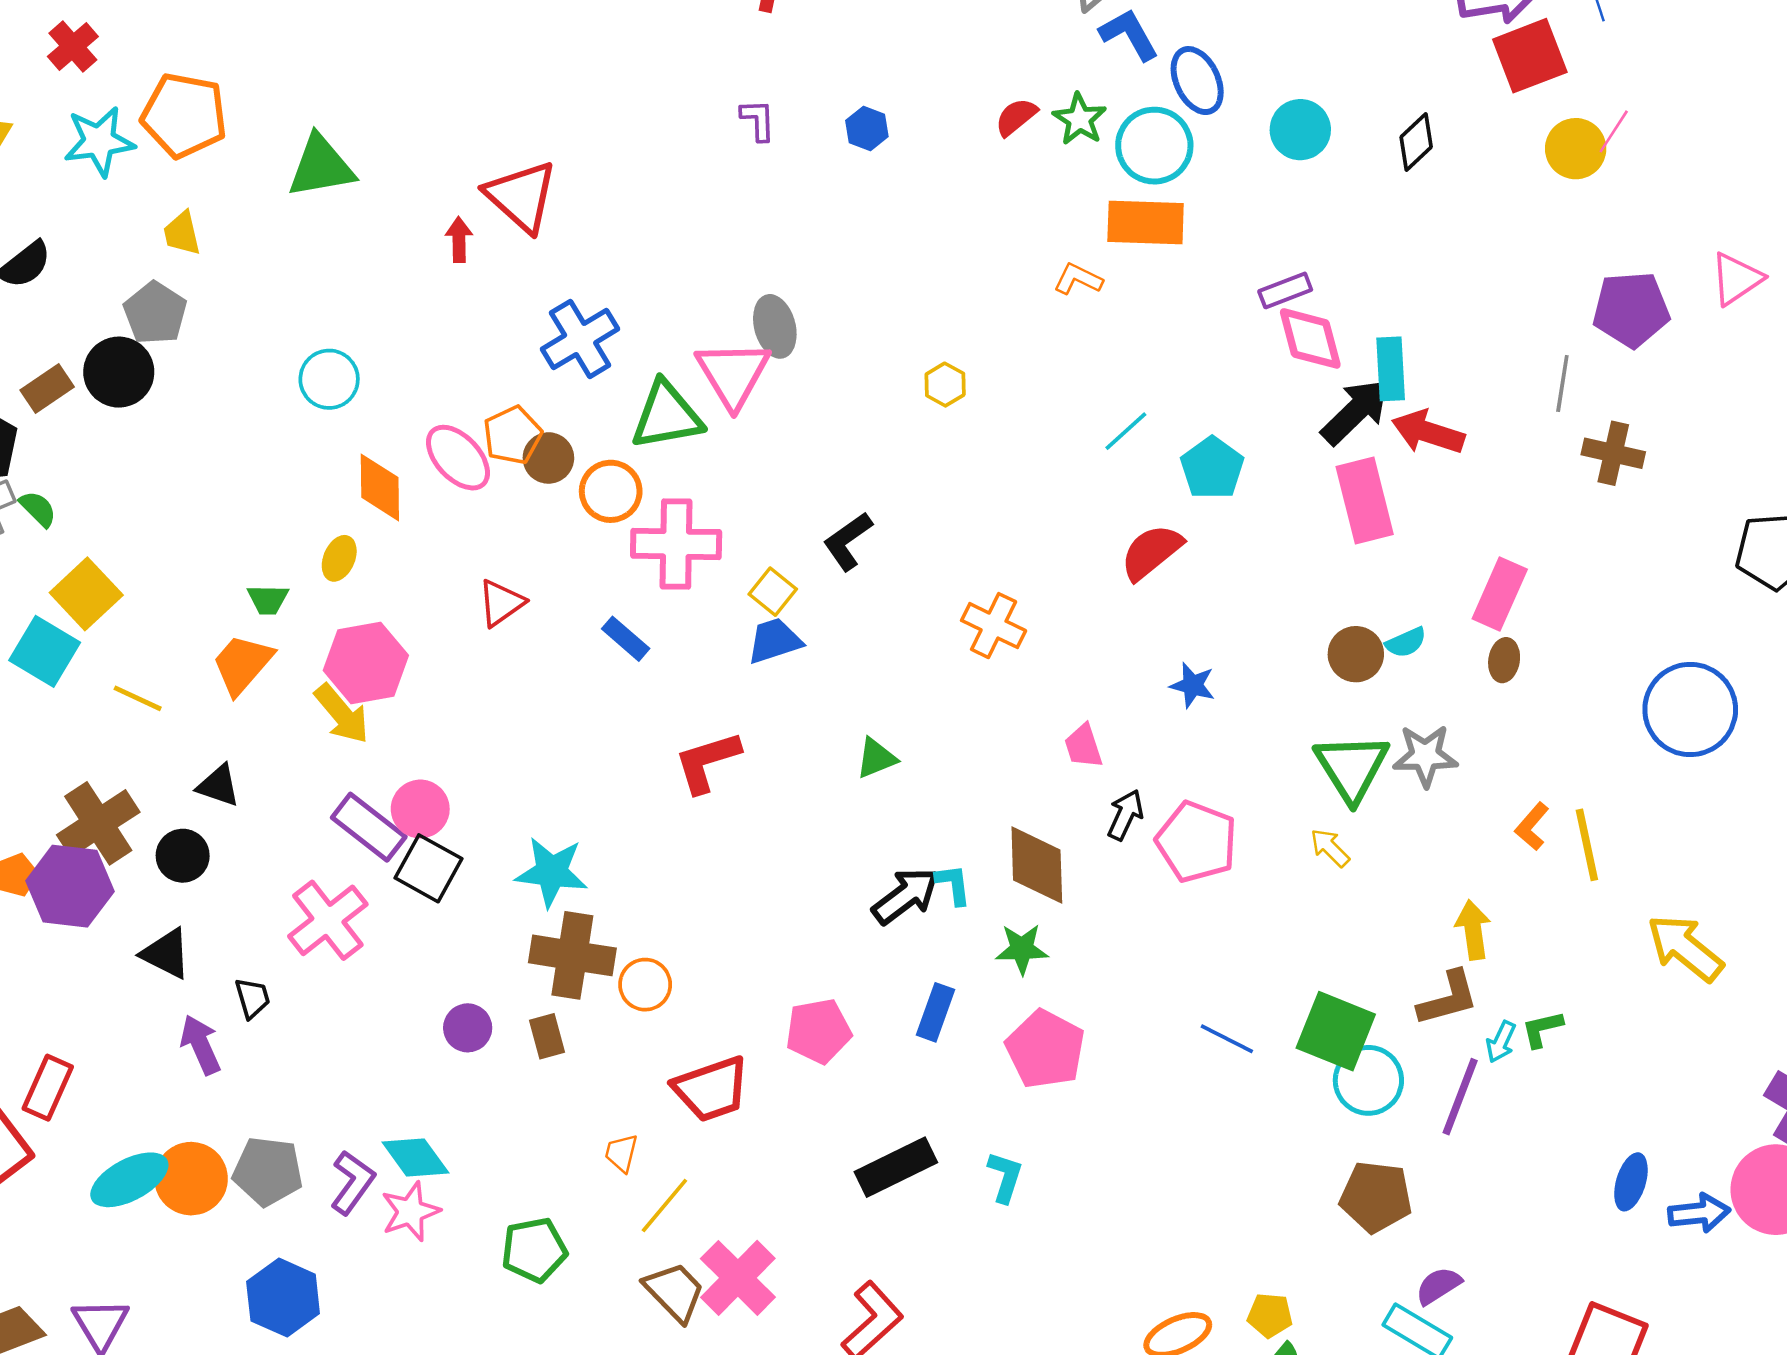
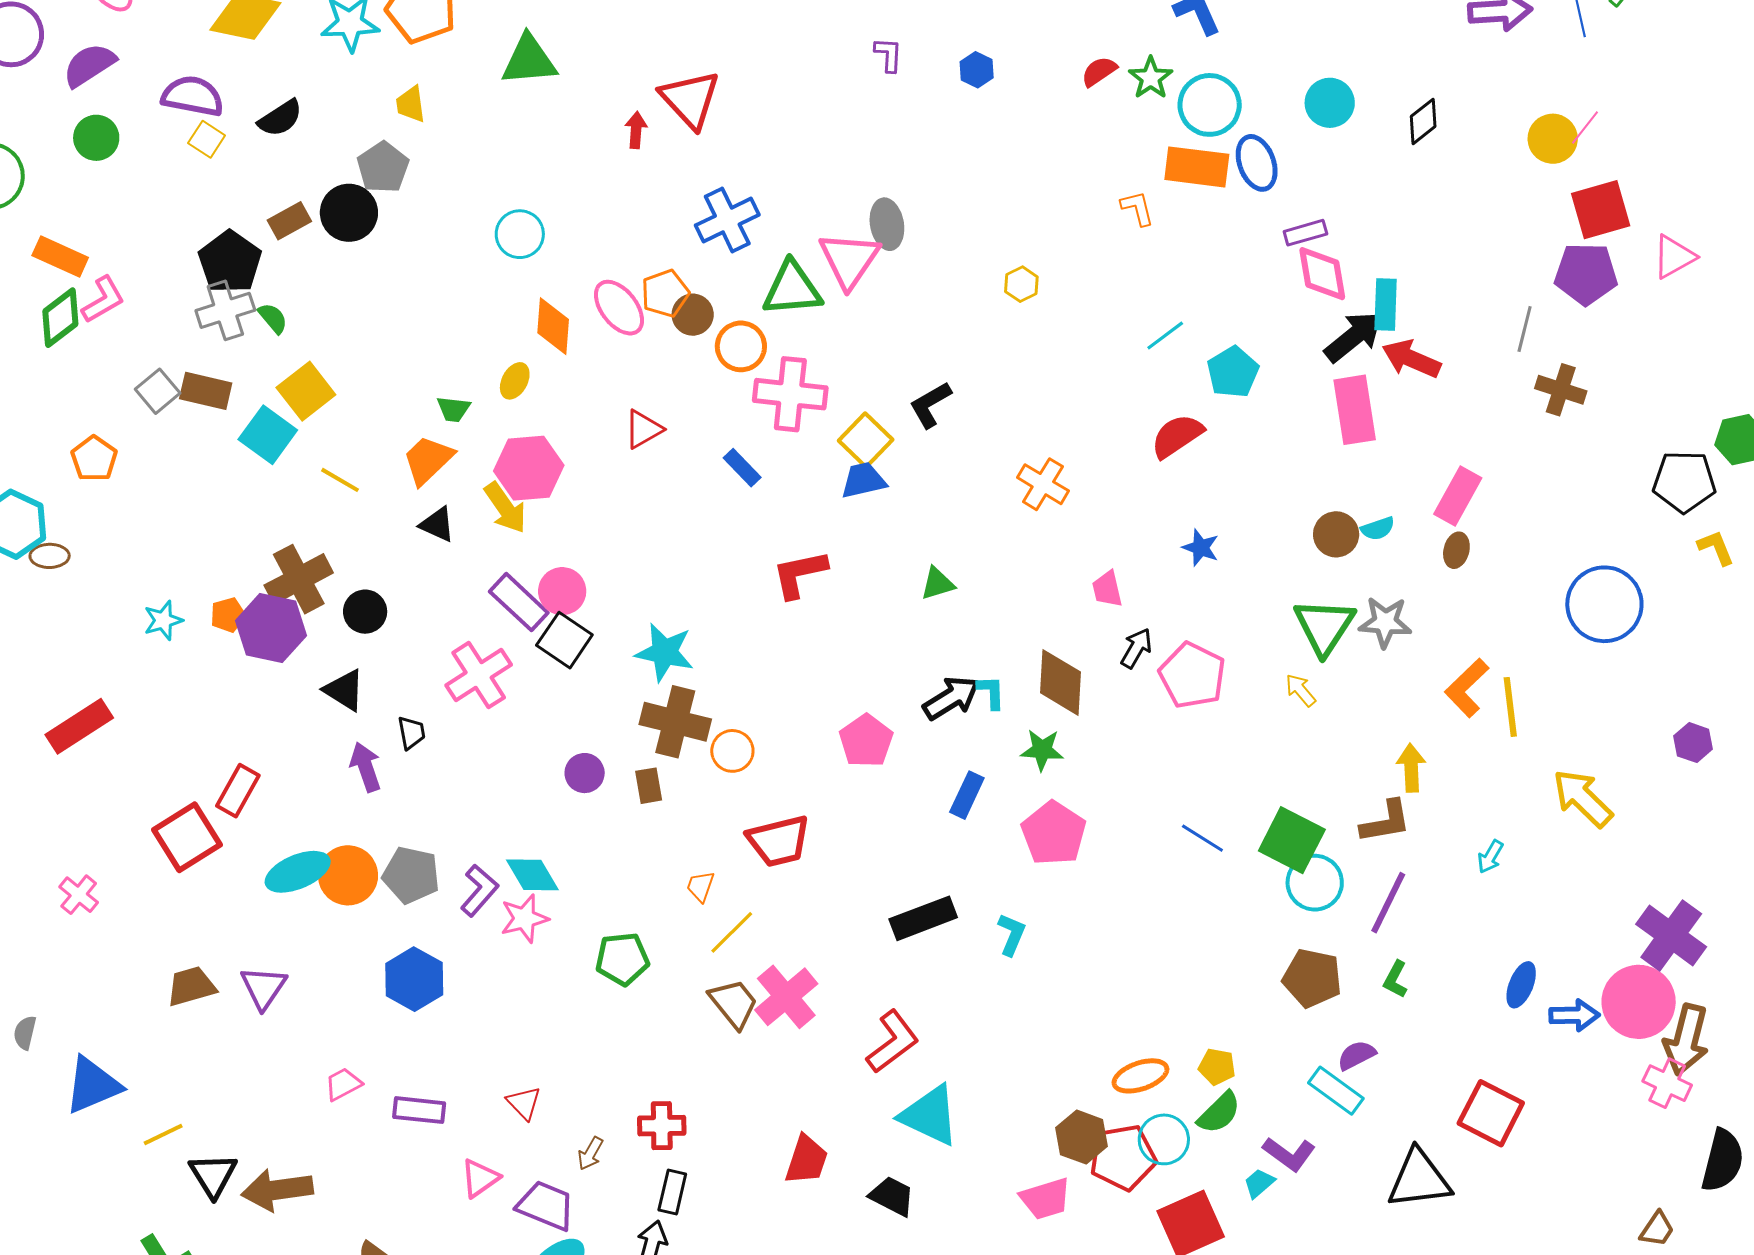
red square: (1530, 56) -> (1601, 210), moved
blue ellipse: (1197, 81) -> (1257, 163), moved
orange L-shape: (1078, 279) -> (1137, 208), turned 45
yellow square: (773, 592) -> (866, 440), size x1.4
black triangle: (218, 786) -> (437, 524), moved
orange L-shape: (1532, 826) -> (1467, 688), size x1.5
green L-shape: (1542, 1029) -> (1395, 979), moved, turned -54
pink pentagon: (818, 1031) -> (866, 741), moved, turned -30
cyan arrow: (1501, 1042) -> (1490, 857), moved

